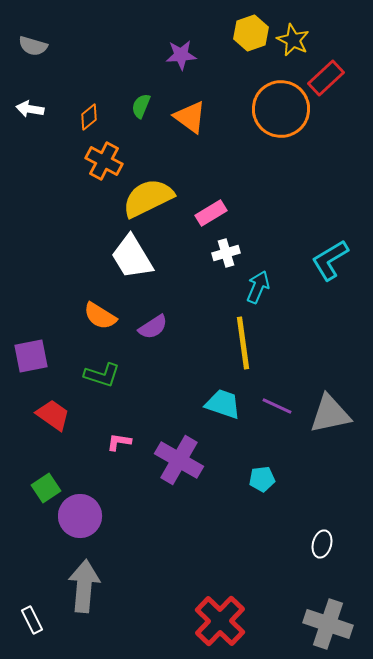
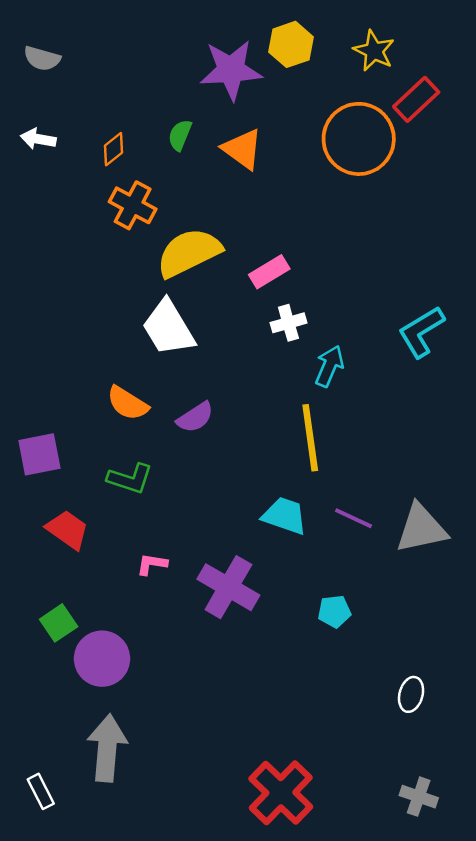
yellow hexagon: (251, 33) -> (291, 44), moved
purple star: (181, 55) -> (231, 70), size x1.6
gray cross: (328, 624) -> (419, 797), size x0.6

